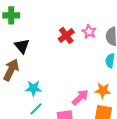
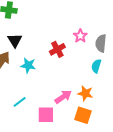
red cross: (66, 35) -> (57, 49), moved
cyan star: (33, 88) -> (28, 65), moved

